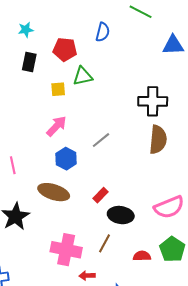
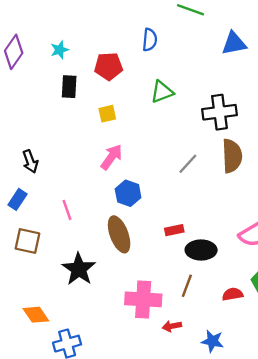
green triangle: (83, 76) -> (162, 92), moved
gray line: (101, 140) -> (188, 164), moved
brown ellipse: (54, 192) -> (119, 234), turned 60
red rectangle: (101, 195) -> (174, 230), turned 42

